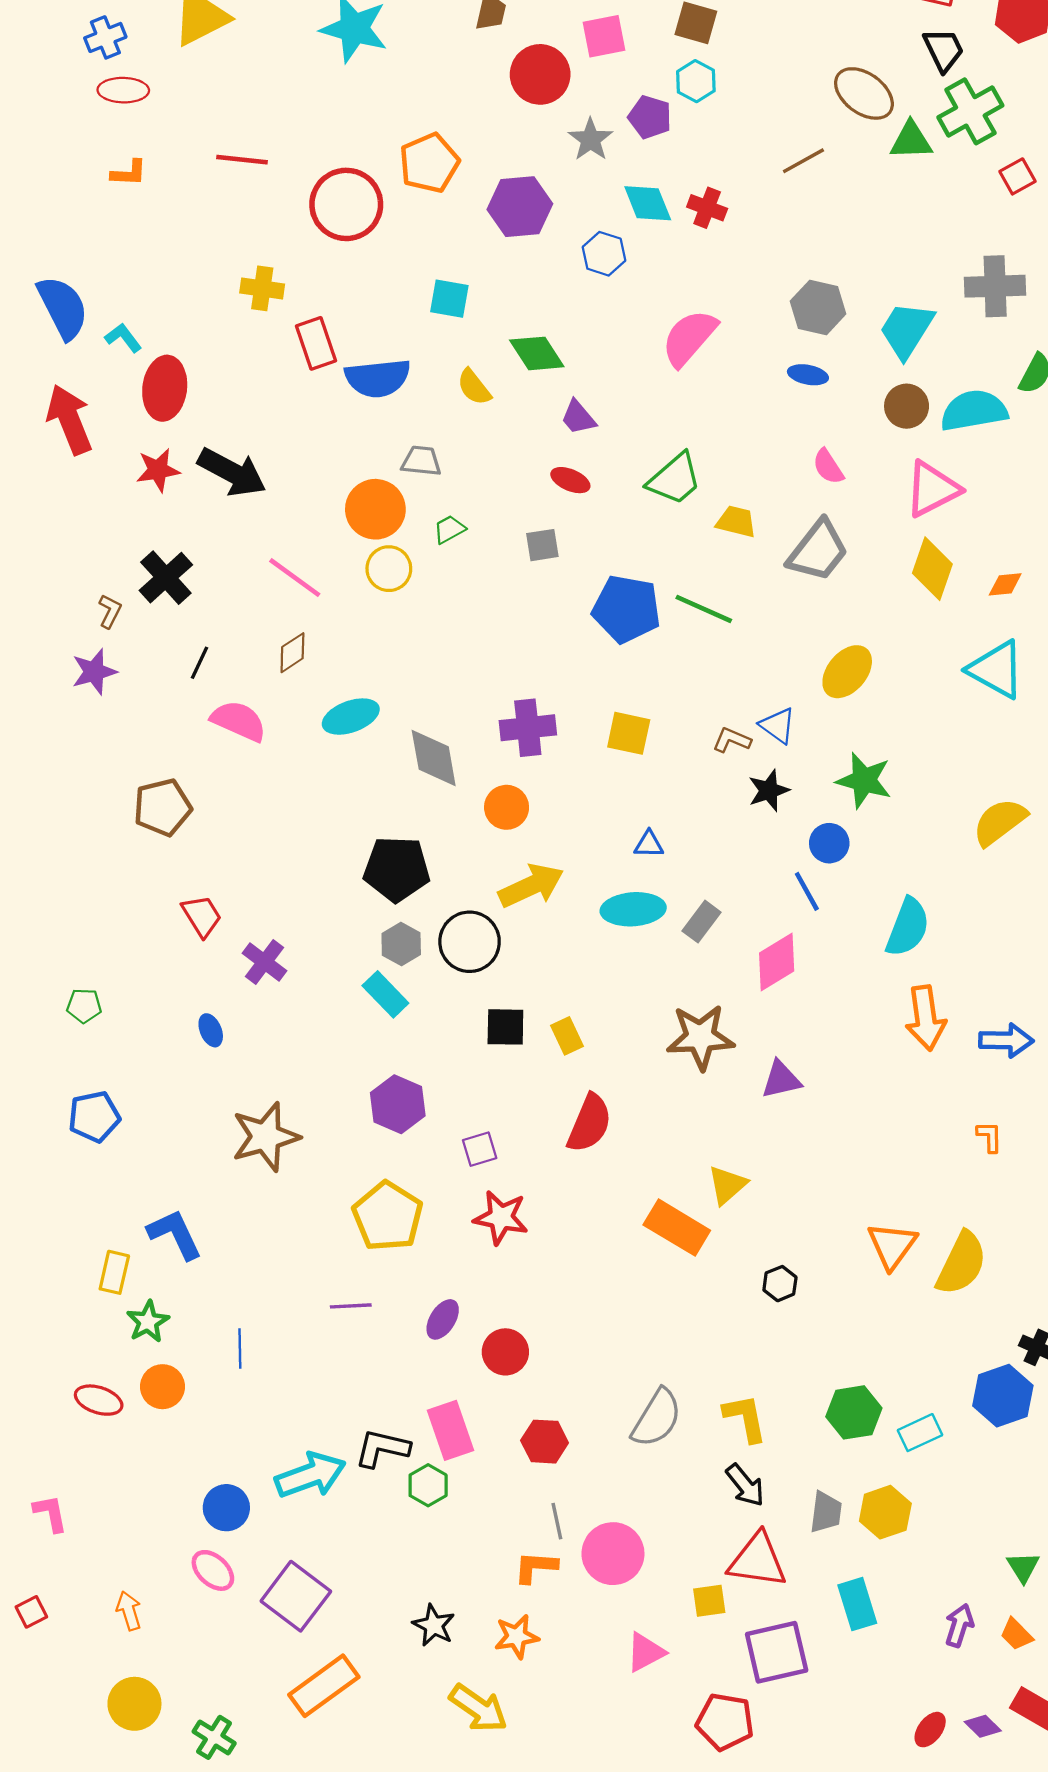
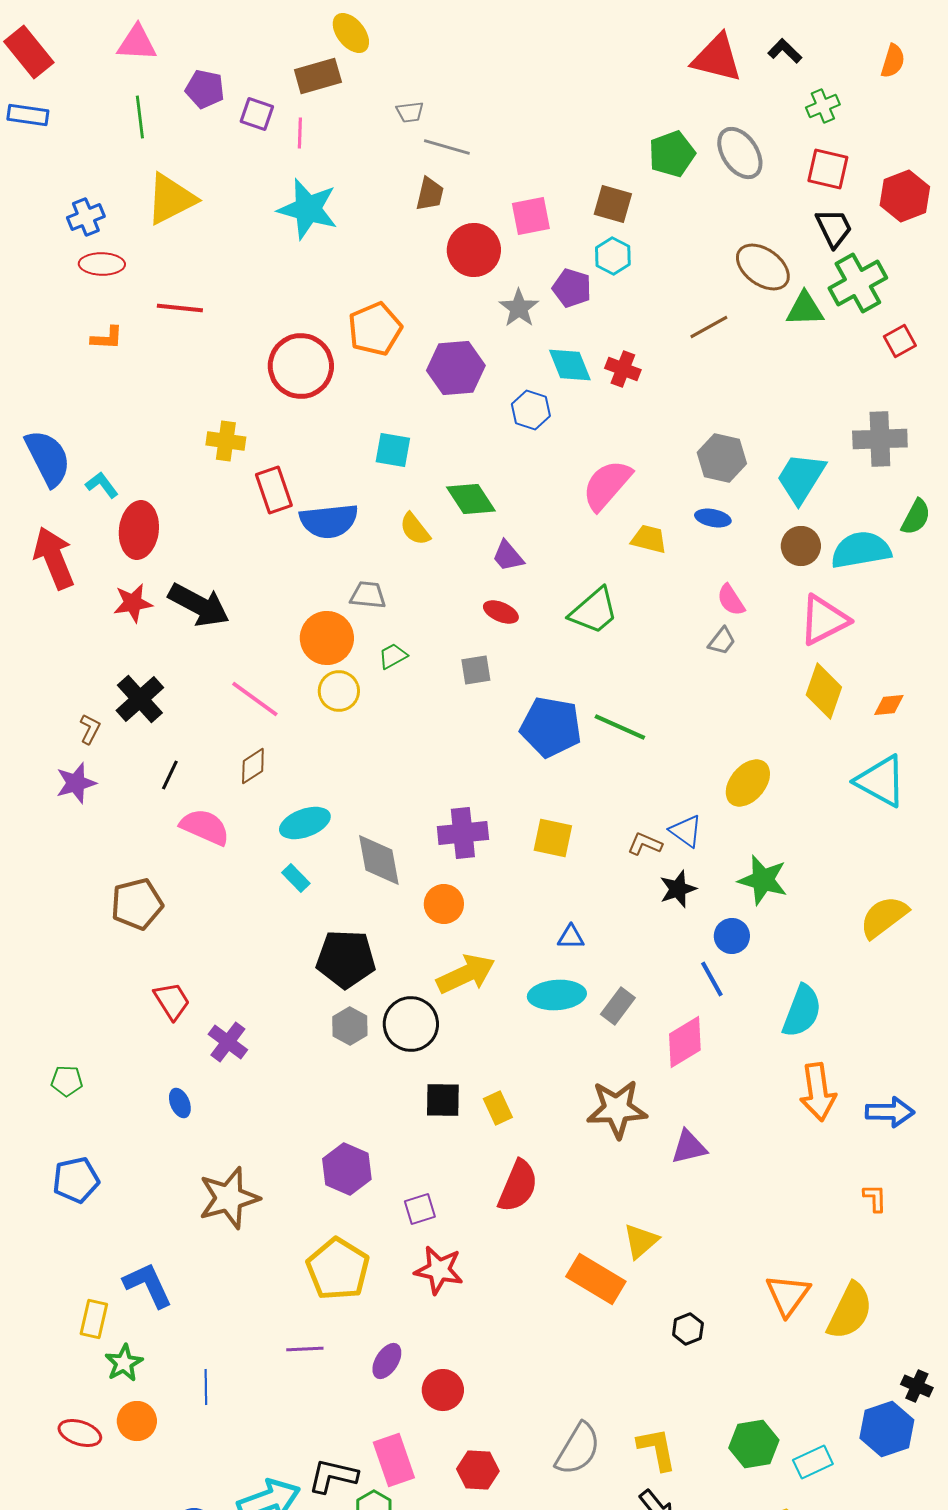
red line: (242, 160) -> (180, 308), moved
yellow trapezoid: (736, 522) -> (649, 539), moved
gray trapezoid: (818, 551) -> (722, 641), moved, size x0.5
cyan rectangle: (385, 994) -> (296, 878), moved, size x0.7

